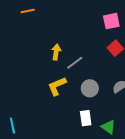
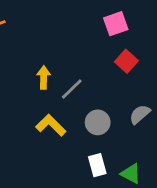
yellow L-shape: (57, 86) -> (51, 125), turned 75

